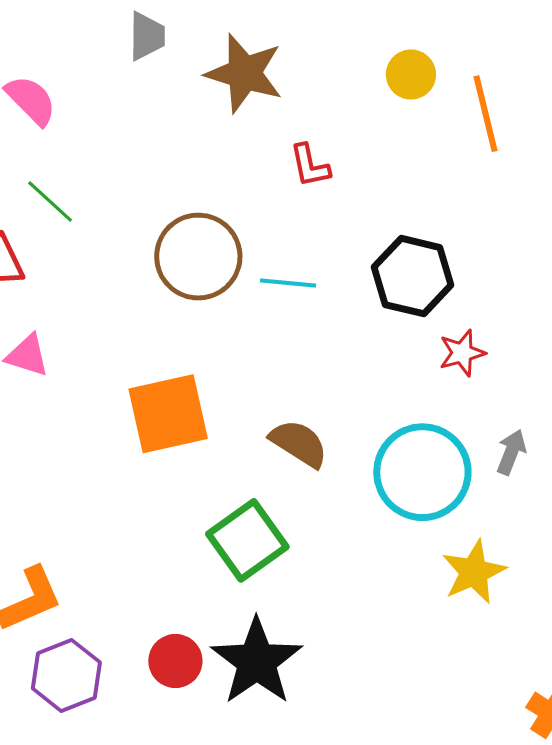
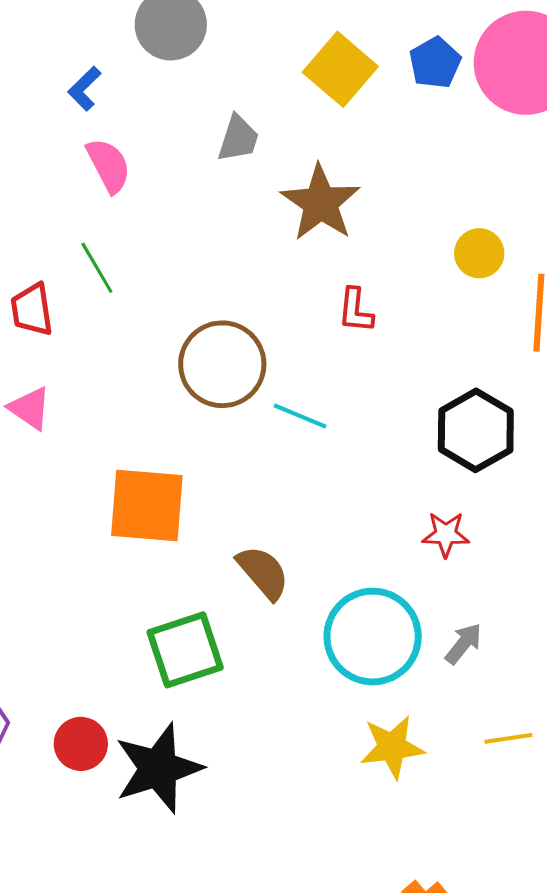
black hexagon: (413, 276) -> (476, 430), moved

